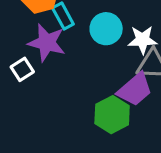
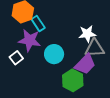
cyan circle: (106, 29) -> (54, 54), moved

